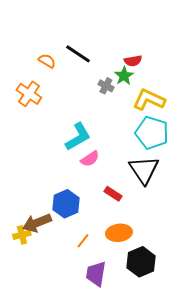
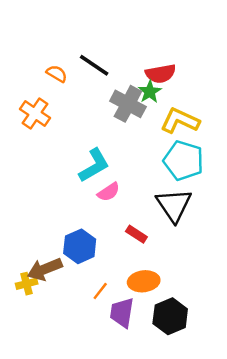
red semicircle: (133, 61) -> (161, 74), size x1.4
gray cross: (106, 86) -> (128, 104), size x1.8
purple trapezoid: (96, 274) -> (122, 313), moved

